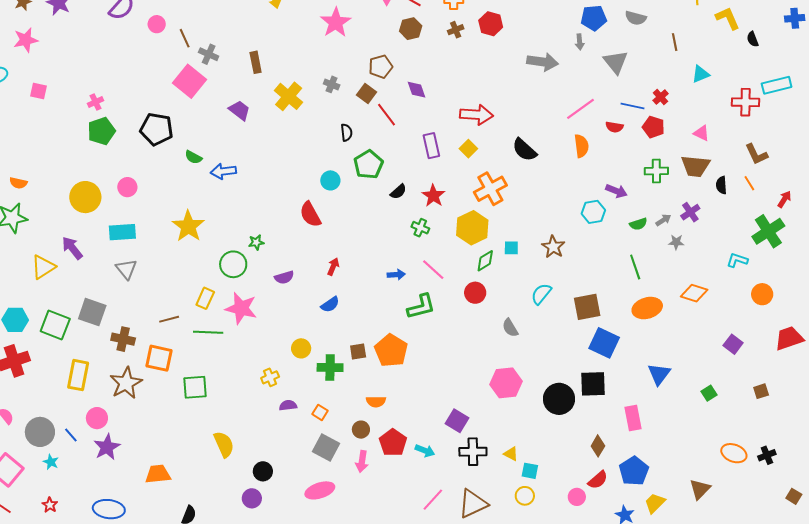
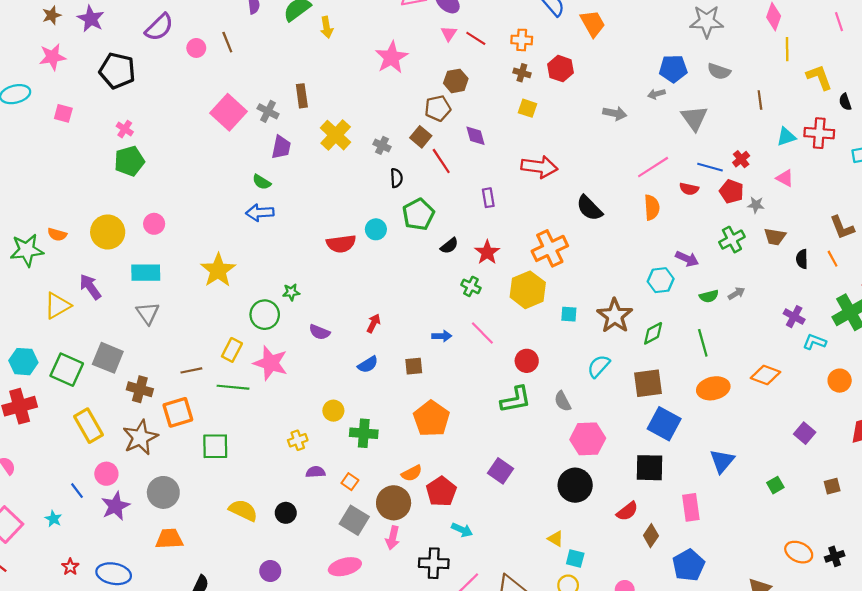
brown hexagon: (411, 29) -> (456, 81), moved
brown cross: (456, 30) -> (522, 73), turned 35
brown line: (185, 38) -> (227, 42), moved
gray arrow: (580, 42) -> (656, 94), turned 77
gray cross: (209, 54) -> (268, 111), moved
gray arrow: (543, 62) -> (615, 113), size x0.7
gray cross: (332, 84) -> (382, 145), moved
pink cross: (96, 102) -> (125, 129), turned -35
red cross: (746, 102) -> (819, 133), moved
purple trapezoid: (240, 110) -> (281, 147), turned 60
black pentagon: (156, 129) -> (117, 71), moved
pink triangle: (701, 133) -> (785, 178), moved
purple rectangle: (431, 146) -> (488, 198), size x0.7
yellow square: (468, 149) -> (528, 108), moved, turned -30
green semicircle: (193, 157) -> (262, 182), moved
brown trapezoid: (695, 166) -> (775, 237), size x0.7
green cross: (656, 171) -> (732, 240), turned -30
orange semicircle: (18, 183) -> (57, 234), moved
purple cross: (690, 212) -> (794, 317), moved, turned -30
red semicircle: (310, 214) -> (341, 244), moved, turned -72
gray star: (676, 242) -> (756, 205), moved
brown star: (553, 247) -> (615, 316), size x1.4
green diamond: (485, 261) -> (653, 333), moved
purple semicircle: (284, 277) -> (319, 332), turned 36
green L-shape: (421, 307) -> (516, 400), moved
brown square: (358, 352) -> (414, 366), moved
orange square: (159, 358) -> (178, 412), turned -32
yellow rectangle: (78, 375) -> (89, 426), turned -44
pink hexagon: (506, 383) -> (588, 439), moved
black circle: (559, 399) -> (575, 485), moved
orange semicircle: (376, 402) -> (412, 473), turned -30
purple square: (457, 421) -> (500, 471), moved
brown circle: (361, 430) -> (394, 503), size x1.8
gray circle: (40, 432) -> (163, 492), moved
red pentagon: (393, 443) -> (441, 491), moved
yellow semicircle: (224, 444) -> (243, 510), turned -44
black cross: (473, 452) -> (434, 563), moved
black circle: (263, 471) -> (286, 513), moved
red semicircle: (598, 480) -> (627, 511), moved
red star: (50, 505) -> (70, 567), moved

